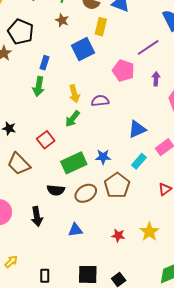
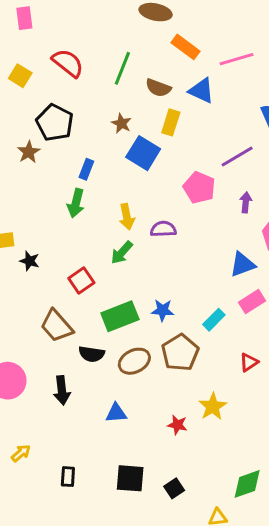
brown star: (62, 20) -> (121, 123), moved
blue square: (83, 49) -> (143, 153), turned -35
blue triangle: (137, 129) -> (243, 264), moved
brown trapezoid: (19, 164) -> (57, 326), moved
yellow star: (149, 232) -> (213, 407), moved

